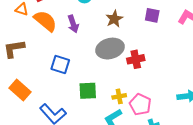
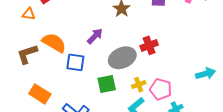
orange semicircle: (45, 21) -> (54, 43), moved
purple arrow: (73, 24) -> (95, 36), moved, turned -108
gray ellipse: (110, 49) -> (122, 58), moved

